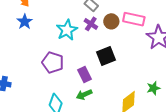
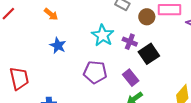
blue star: (25, 22) -> (58, 46), moved
purple cross: (91, 24) -> (130, 42), moved

